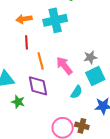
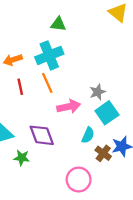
orange line: (41, 61) -> (47, 83), moved
pink arrow: (64, 66) -> (69, 107), turned 126
brown cross: (82, 126) -> (103, 153), moved, turned 32

